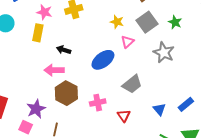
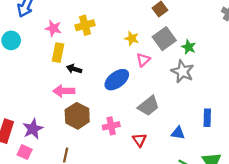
green star: (175, 22) -> (189, 47), moved
yellow rectangle: (38, 33) -> (58, 53), moved
blue rectangle: (186, 104) -> (207, 118), moved, turned -49
purple star: (36, 109) -> (33, 129), moved
blue triangle: (159, 109) -> (178, 133), turned -40
pink square: (26, 127) -> (25, 152), moved

